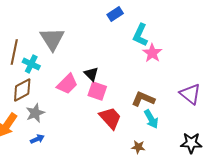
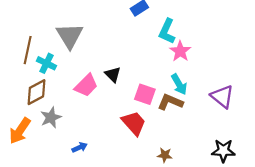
pink square: (97, 91) -> (145, 94), moved
cyan arrow: (151, 119) -> (179, 84), moved
blue arrow: (37, 139) -> (80, 147), moved

